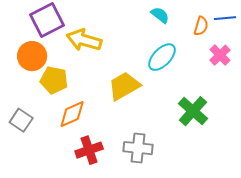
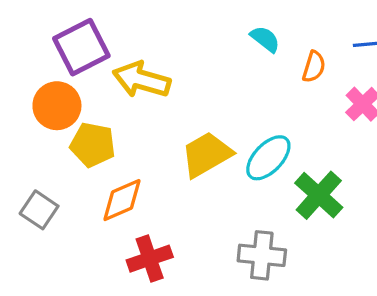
orange semicircle: (201, 26) -> (314, 67), moved
cyan ellipse: (162, 57) -> (268, 158), moved
gray cross: (138, 148) -> (262, 255), moved

